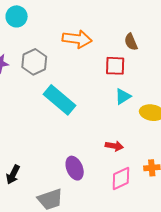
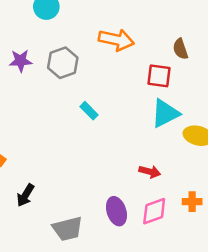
cyan triangle: (123, 96) -> (165, 113), size x1.5
cyan rectangle: (60, 100) -> (89, 111), size x0.5
purple ellipse: (75, 168) -> (116, 211), moved

